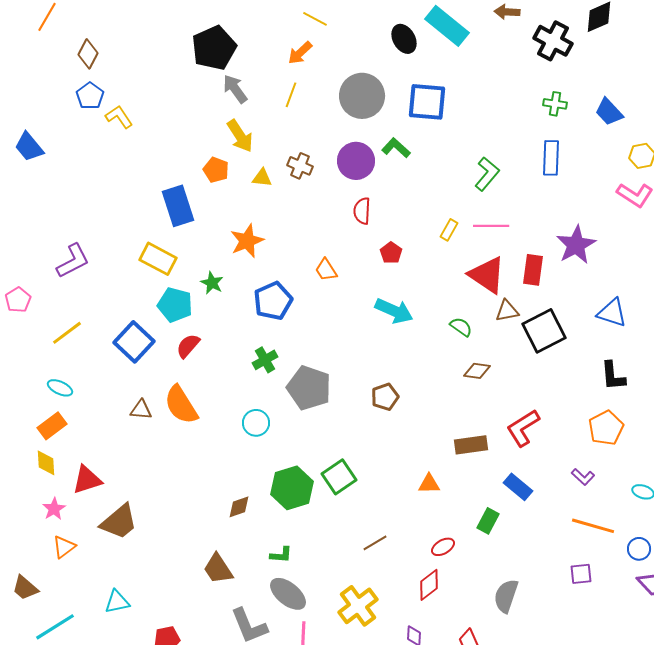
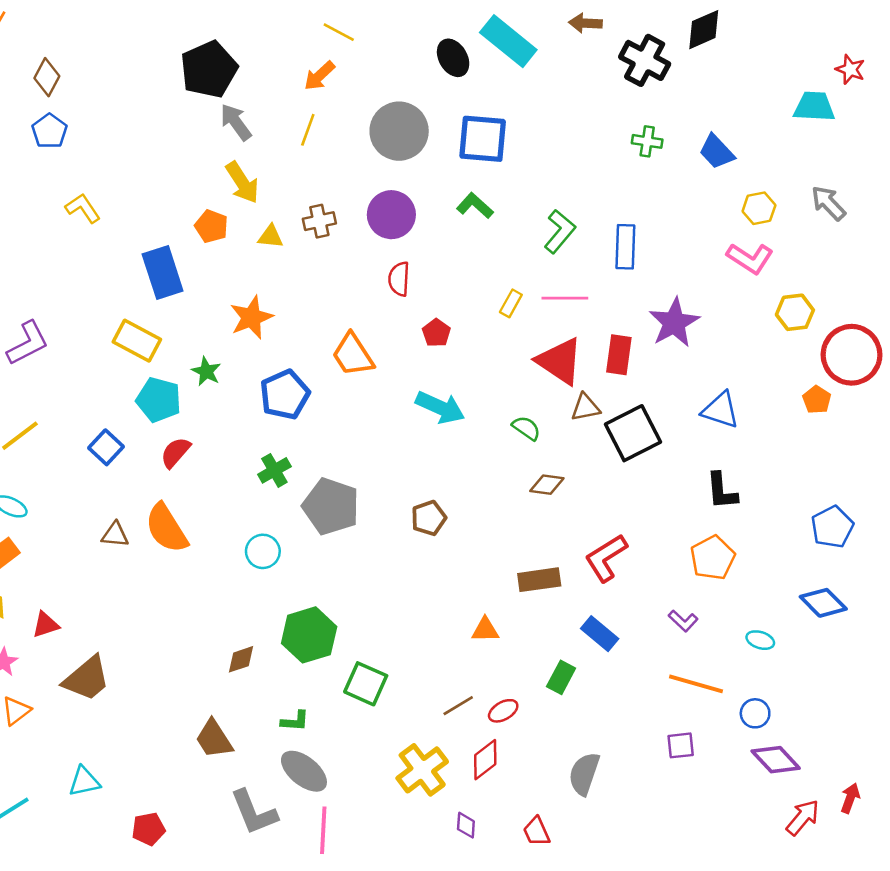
yellow L-shape: (119, 117) -> (83, 208), moved
green L-shape: (396, 148) -> (475, 206), moved
blue rectangle: (551, 158) -> (625, 247), moved
brown cross: (300, 166) -> (319, 221), turned -35
orange trapezoid: (326, 270) -> (353, 355), size x1.5
blue square: (134, 342) -> (106, 447), size x0.7
green square: (339, 477) -> (366, 684), moved, turned -32
red triangle: (87, 480) -> (46, 625), size x0.7
brown line: (375, 543) -> (458, 706), moved
yellow cross: (358, 606) -> (422, 770), moved

